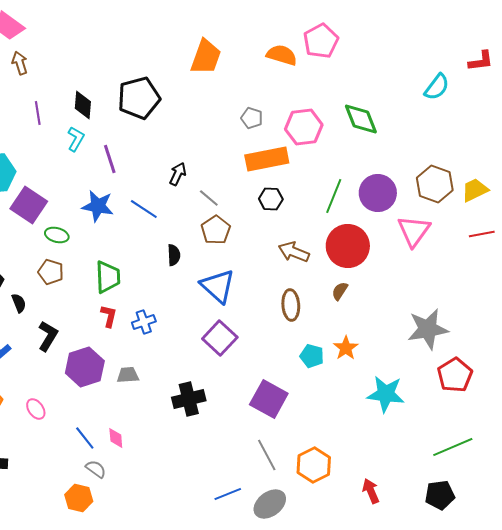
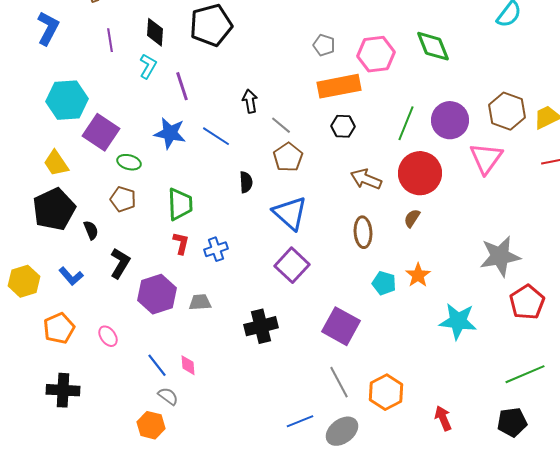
black arrow: (178, 174) -> (250, 101), turned -35

